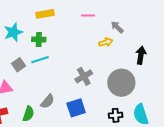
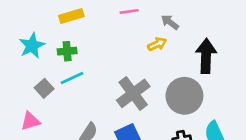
black arrow: (141, 55) -> (206, 56), size x1.4
gray cross: (84, 76) -> (133, 93), size x1.4

